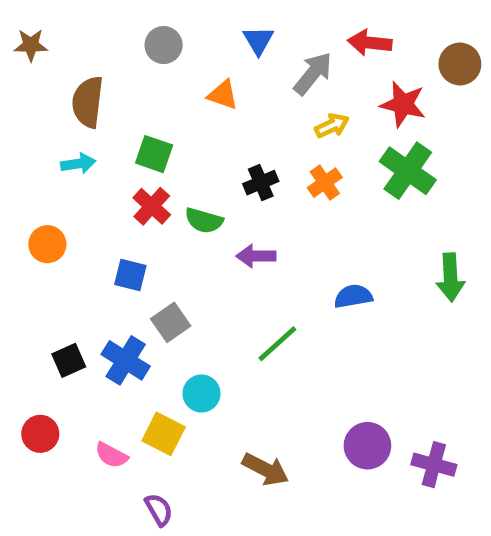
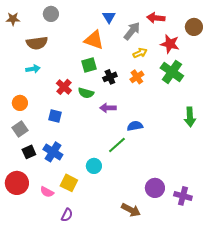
gray circle: (164, 45) -> (51, 14), moved
orange triangle: (223, 95) -> (94, 40), size x1.5
brown semicircle: (88, 102) -> (37, 43), turned -105
green square: (154, 154) -> (89, 65), moved, turned -35
blue semicircle: (353, 296) -> (135, 126), moved
gray square: (171, 322) -> (20, 129), moved
cyan circle: (201, 394) -> (94, 166), moved
red circle: (40, 434) -> (17, 183), size x1.5
brown arrow: (266, 469) -> (131, 210), moved
purple semicircle: (159, 510) -> (67, 215), turned 56

